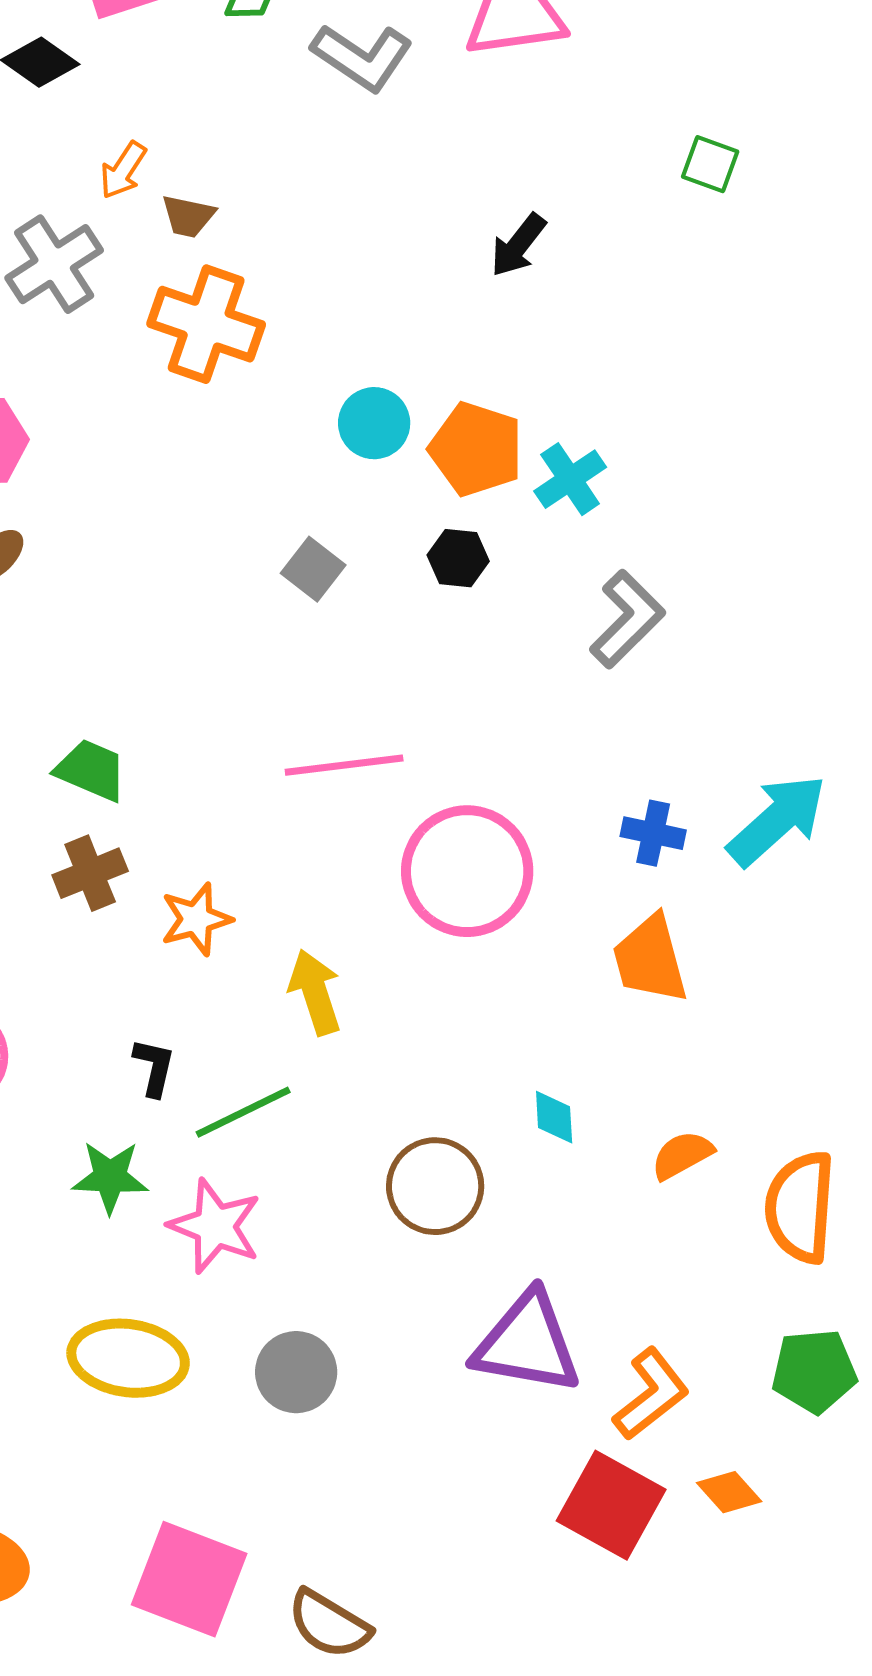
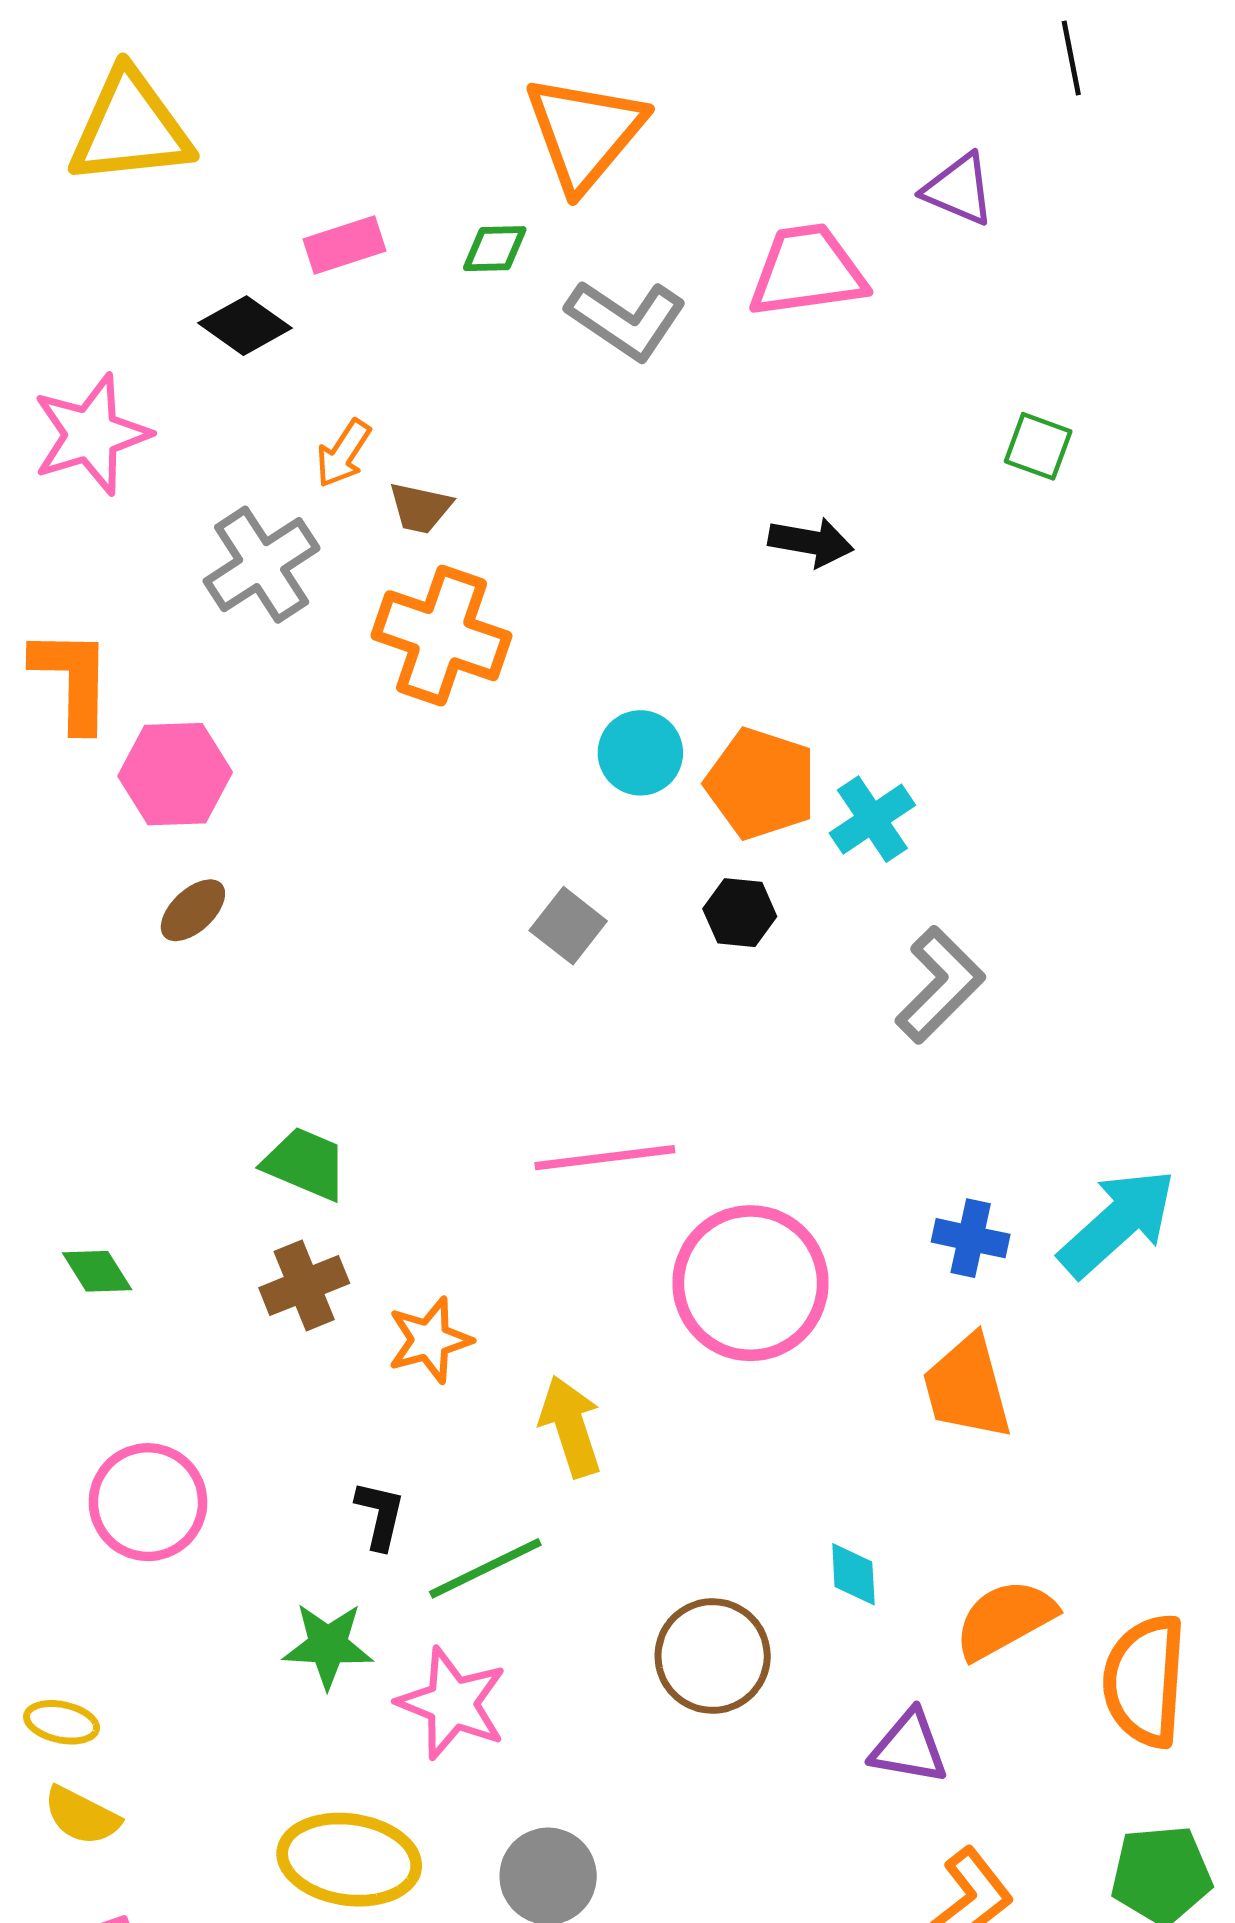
black arrow: (518, 245) -> (811, 542), turned -118
orange semicircle: (682, 1155) -> (1005, 1619), size x1.4
purple triangle: (527, 1343) -> (909, 1747), moved, size x0.6

